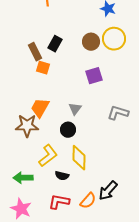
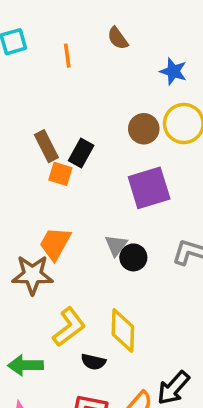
black rectangle: (55, 44) -> (81, 153), moved
purple square: (94, 76) -> (149, 188), size x1.4
black circle: (68, 130) -> (133, 257), moved

